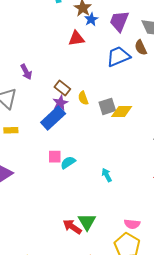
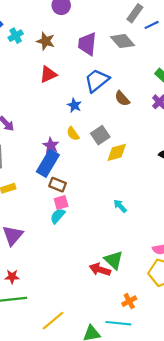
blue star: (91, 19) -> (74, 105), moved
brown semicircle: (141, 48) -> (122, 99), moved
brown rectangle: (62, 88) -> (57, 185), moved
yellow diamond: (122, 111) -> (117, 152), moved
cyan semicircle: (68, 163) -> (58, 216), moved

